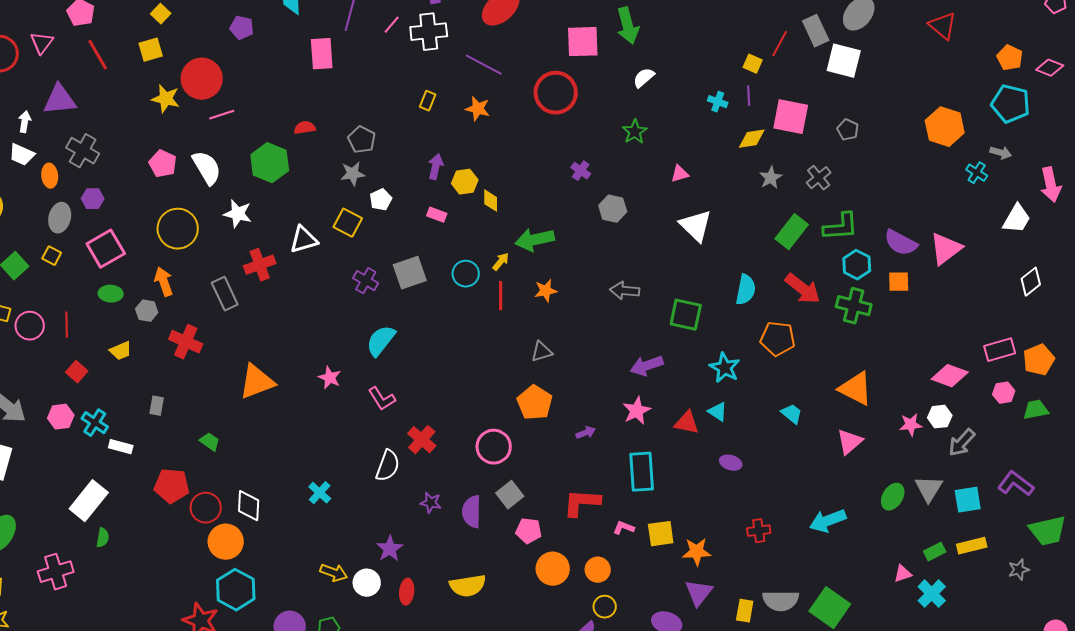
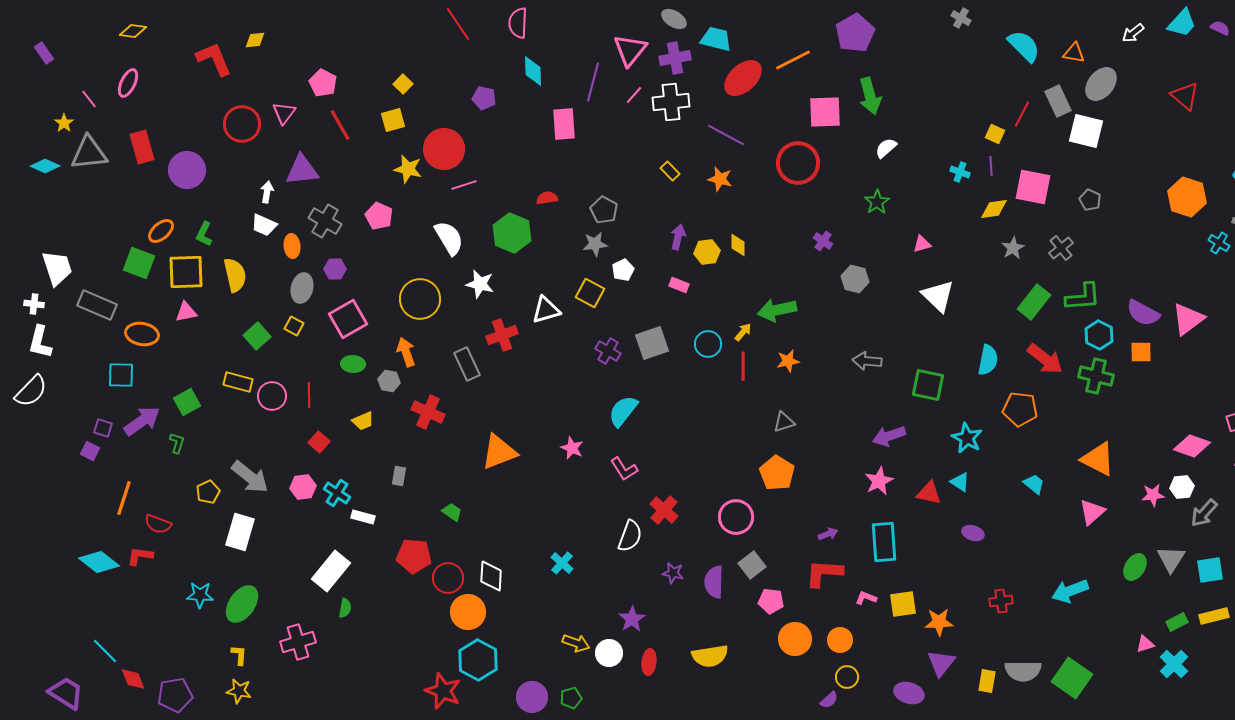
yellow rectangle: (428, 101) -> (670, 171), turned -66
pink pentagon: (163, 164) -> (379, 216), moved
yellow diamond: (491, 201) -> (738, 245), moved
purple arrow: (586, 433) -> (828, 534), moved

